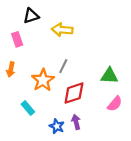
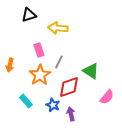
pink rectangle: (17, 39) -> (39, 50), moved
green triangle: (109, 76) -> (91, 71), moved, turned 30
blue star: (57, 126) -> (53, 105), moved

